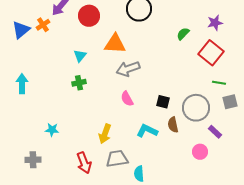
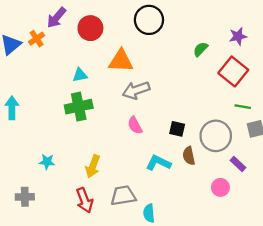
cyan triangle: (80, 56) -> (80, 75), turned 40
green cross: (79, 83) -> (79, 107), size x1.6
yellow arrow: (105, 134) -> (93, 166), moved

